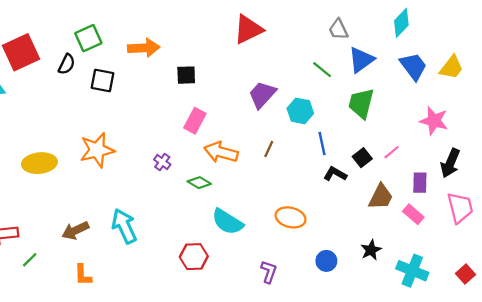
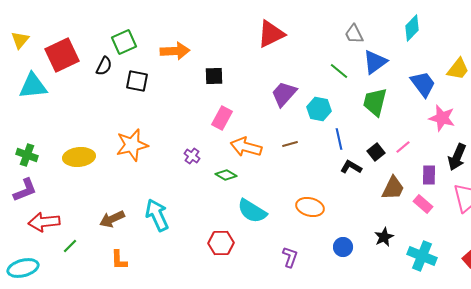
blue trapezoid: (413, 66) -> (423, 84), moved
brown line: (269, 149) -> (290, 144), turned 49

